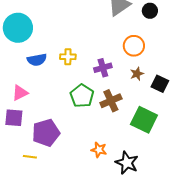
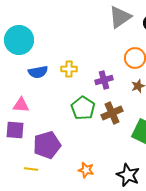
pink triangle: (20, 93) -> (21, 105), turned 30
orange star: (99, 150) -> (86, 170), moved

